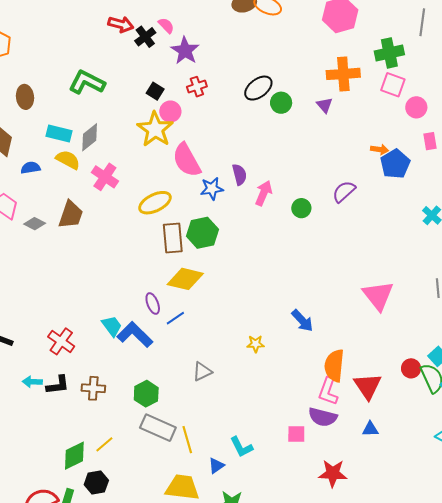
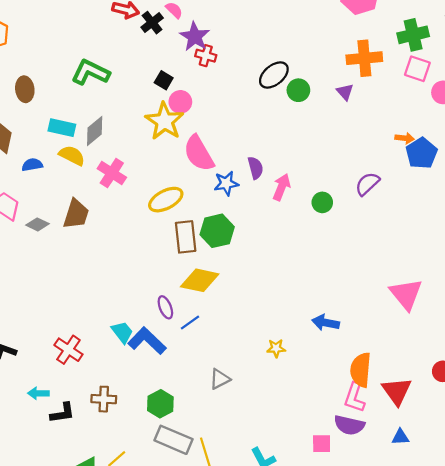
red cross: (197, 87) -> (206, 56), moved, turned 36
blue arrow: (302, 321) -> (326, 323), turned 145
black L-shape: (58, 385) -> (62, 413), moved

